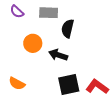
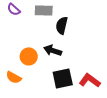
orange circle: (33, 43) -> (29, 56), moved

